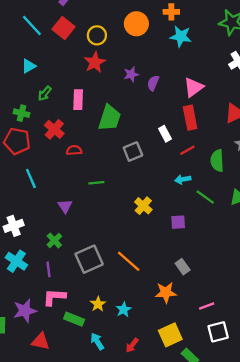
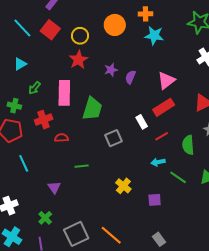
pink rectangle: (78, 100) -> (64, 93), size x1.4
red rectangle: (190, 118) -> (164, 107), turned 70
red cross: (54, 129) -> (44, 120), turned 30

